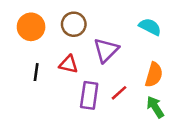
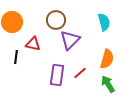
brown circle: (74, 24) -> (56, 20), moved
cyan semicircle: (150, 27) -> (104, 22), turned 48
red triangle: (69, 64) -> (33, 44), moved

